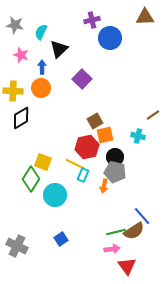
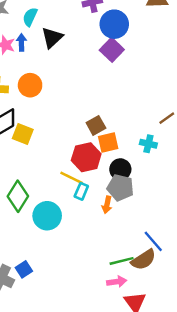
blue arrow: (42, 67) -> (22, 42), moved
purple square: (82, 79) -> (112, 50), moved
yellow square: (43, 162) -> (23, 134), moved
blue square: (61, 239) -> (24, 269), moved

